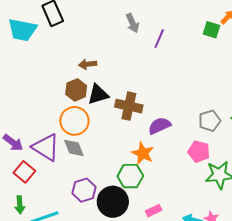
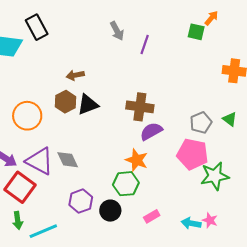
brown cross: (129, 106) -> (140, 107), moved
orange circle: (74, 121) -> (27, 116), moved
pink pentagon: (199, 152) -> (192, 154), size x1.4
red square: (24, 172) -> (20, 187), size x1.4
black circle: (113, 202) -> (110, 211), size x0.7

